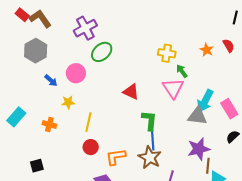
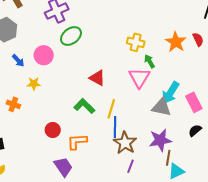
orange star: (207, 50) -> (176, 42), size x1.5
green L-shape: (149, 120) -> (84, 106), moved, turned -55
yellow line: (88, 122) -> (111, 109), moved
brown star: (150, 157) -> (125, 143), moved

